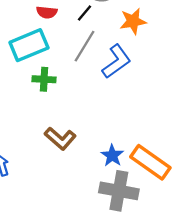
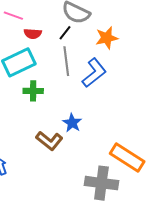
gray line: (84, 46) -> (66, 61), turned -36
blue star: (112, 156) -> (72, 123), moved

